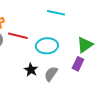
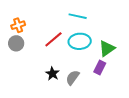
red line: (18, 36) -> (53, 39), moved, turned -54
cyan ellipse: (47, 46) -> (80, 41), moved

